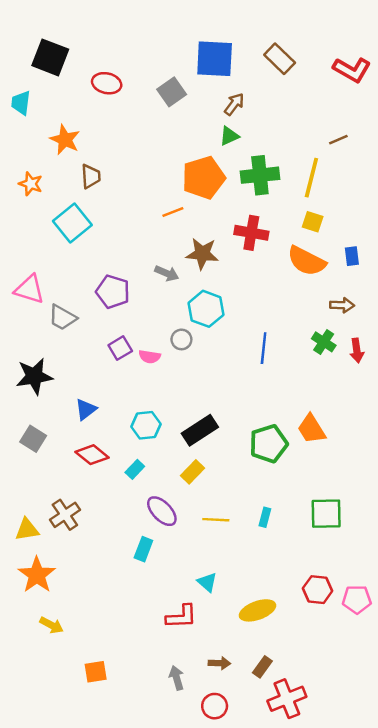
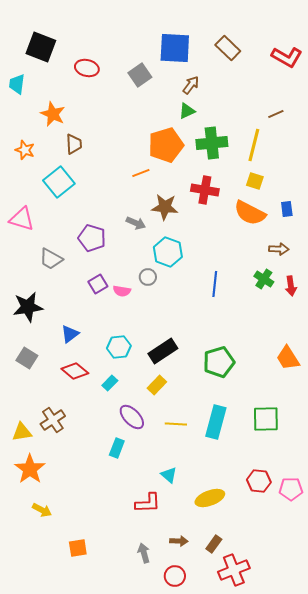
pink triangle: (29, 289) -> (22, 219), moved
orange trapezoid: (311, 429) -> (288, 358), moved
cyan rectangle: (265, 517) -> (216, 422), size x2.0

